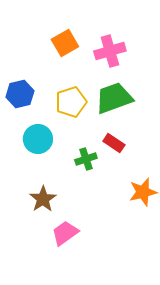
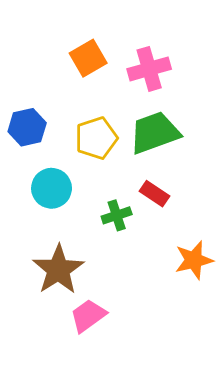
brown star: (43, 199) -> (58, 270), size x1.4

